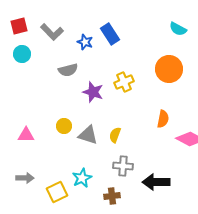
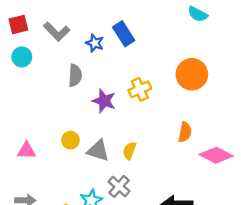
cyan semicircle: (178, 29) -> (198, 14), moved
gray semicircle: (68, 70) -> (75, 75), turned -72
gray cross: (123, 166) -> (119, 186), moved, turned 36

